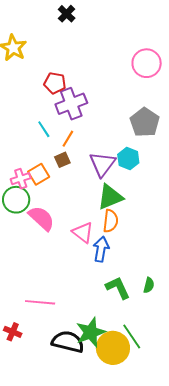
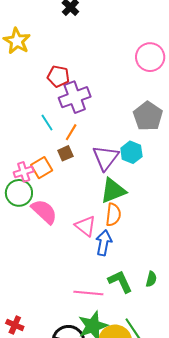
pink line: (40, 302) -> (88, 293), moved

